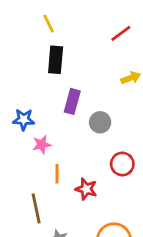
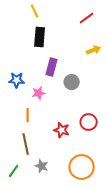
pink star: (42, 145) -> (39, 93), moved
red circle: (122, 164) -> (89, 122), moved
orange line: (57, 174) -> (28, 115), moved

